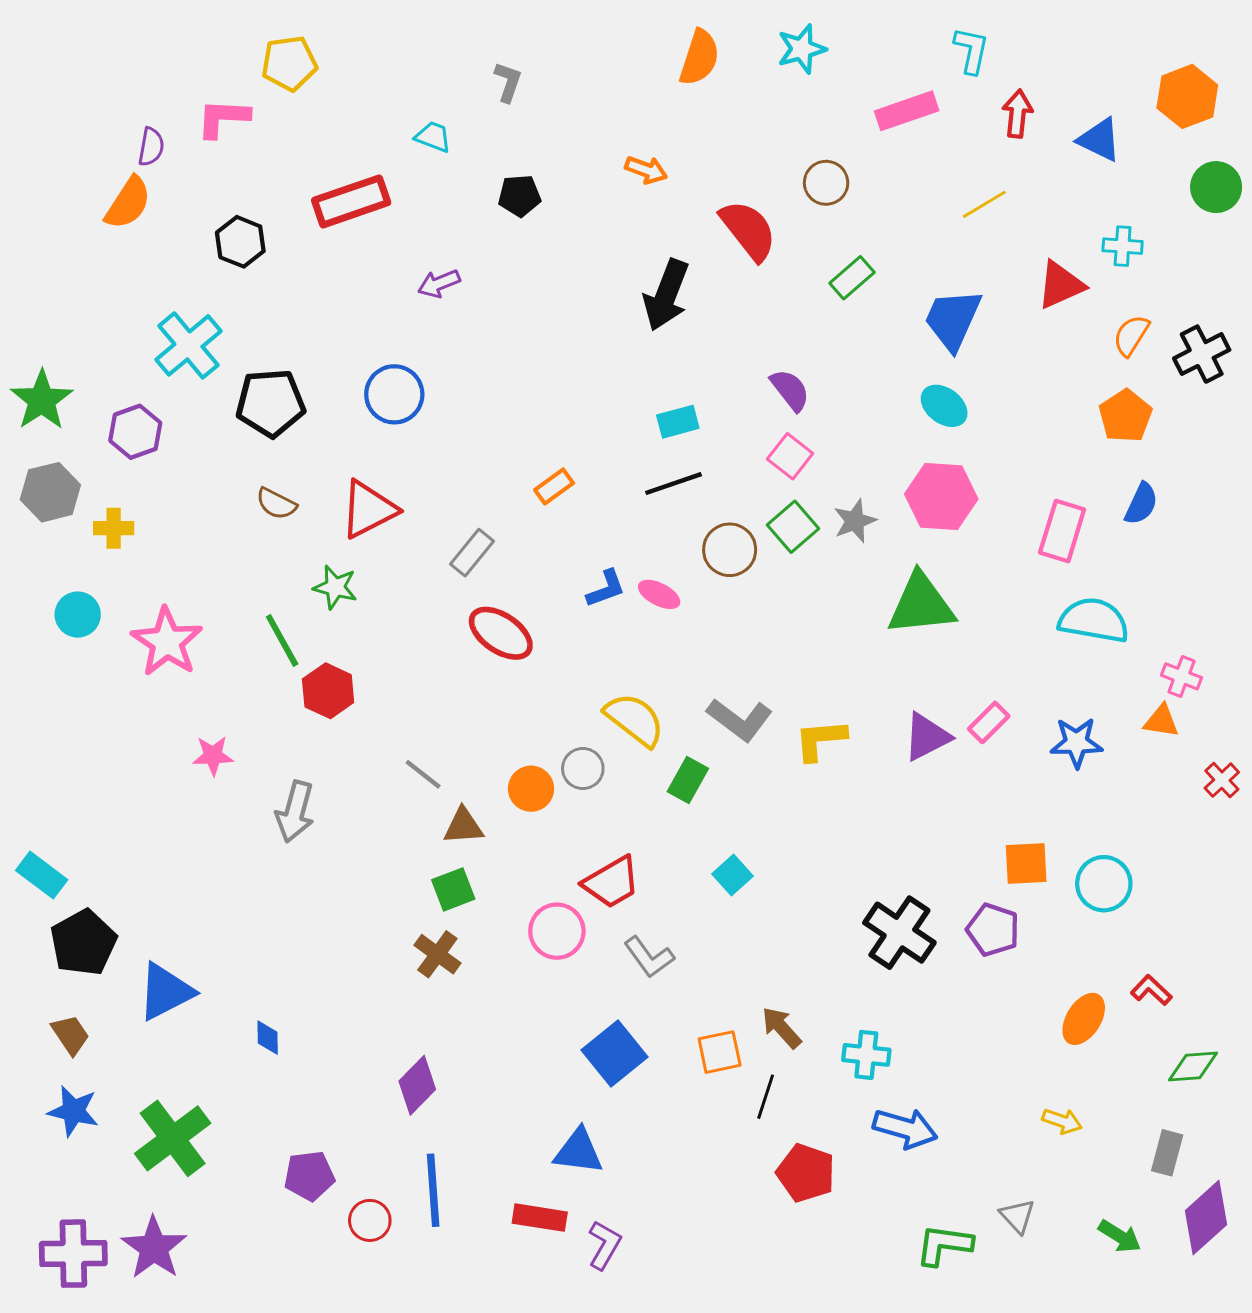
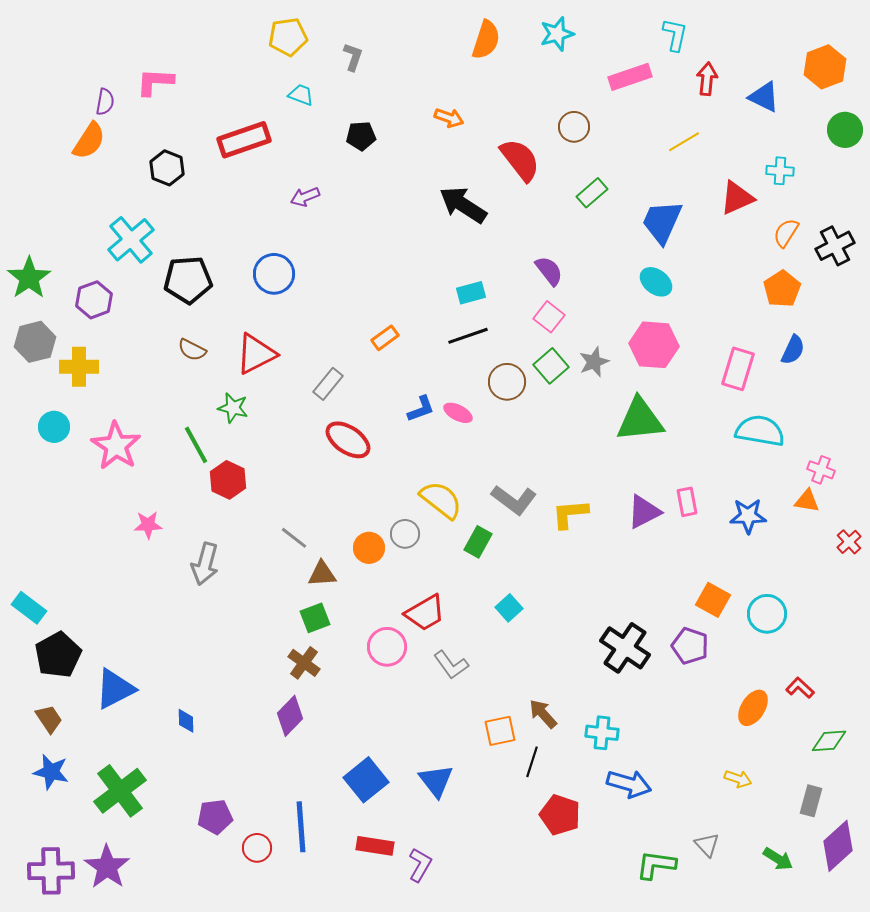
yellow pentagon: (289, 63) -> (288, 37), moved
black arrow: (666, 295) -> (463, 205), turned 102
yellow cross: (114, 528) -> (79, 367), size x1.4
pink rectangle: (989, 722) -> (687, 502), turned -56
orange square: (1026, 864) -> (713, 600), turned 32
blue square: (614, 1053) -> (366, 780), moved
purple diamond: (417, 1085) -> (290, 716), moved
blue triangle: (579, 1151) -> (436, 781), moved, turned 45

